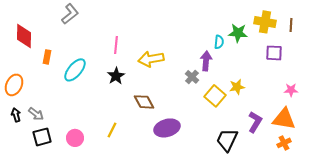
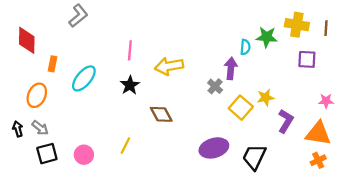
orange ellipse: (14, 85) -> (37, 95), moved
purple L-shape: (255, 122) -> (286, 121), moved
purple ellipse: (167, 128) -> (214, 148), moved

